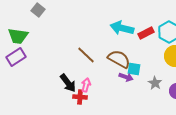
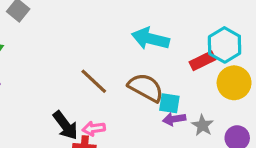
red rectangle: (146, 33) -> (202, 61), moved
purple arrow: (126, 77) -> (174, 119), moved, turned 152
pink arrow: (86, 85) -> (94, 128), turned -112

